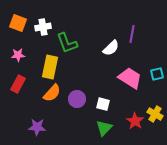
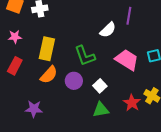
green L-shape: (67, 43) -> (85, 56), moved
white square: (103, 104) -> (100, 86), turned 32
green triangle: (104, 128) -> (101, 110), turned 36

